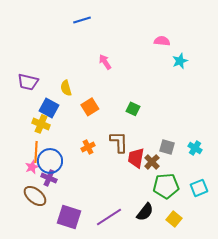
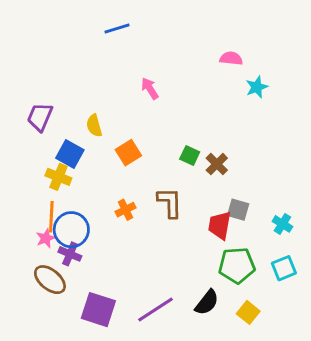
purple trapezoid: (28, 82) -> (40, 117), turned 100
cyan cross: (195, 148) -> (282, 224), moved
red trapezoid: (136, 158) -> (220, 225), moved
brown cross: (152, 162) -> (217, 164), moved

